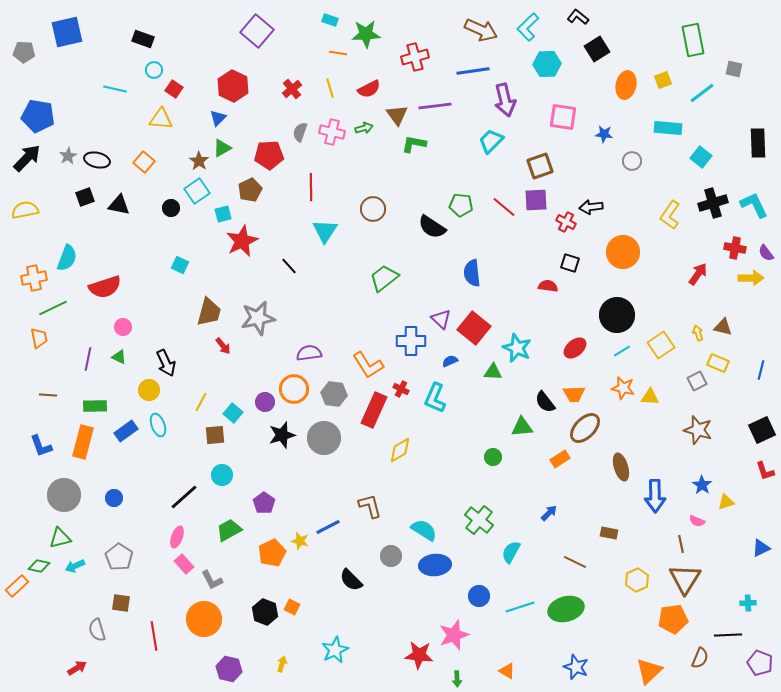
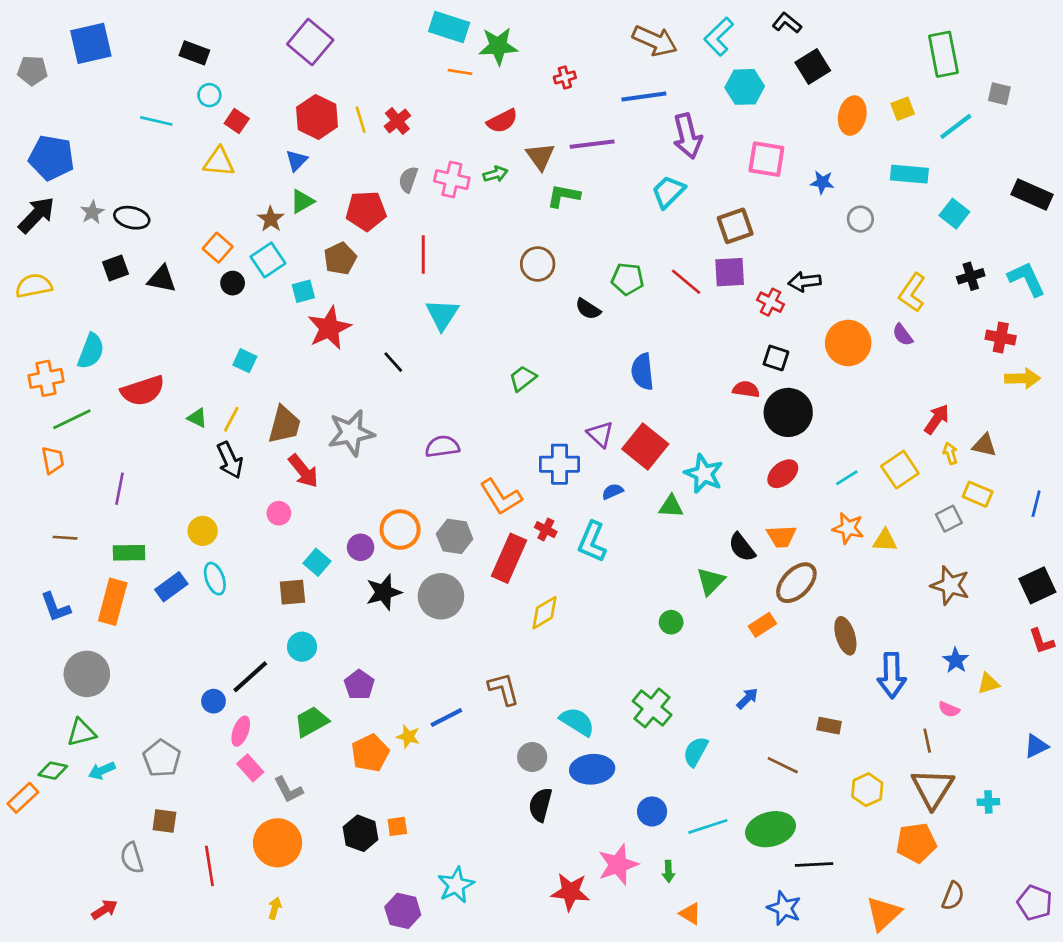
cyan rectangle: (330, 20) -> (449, 27), size x1.8
purple square: (257, 31) -> (310, 42), moved
red cross: (415, 57) -> (565, 77), size x0.6
yellow line: (330, 88) -> (361, 120), moved
black rectangle: (758, 143) -> (1032, 195), turned -64
orange square: (144, 162) -> (218, 248), moved
black cross: (713, 203) -> (971, 276), size x0.7
brown circle: (373, 209) -> (538, 264), moved
black semicircle: (432, 227) -> (588, 309), size x0.7
purple semicircle: (766, 253) -> (903, 335), moved
red arrow: (698, 274) -> (937, 419), moved
green trapezoid: (384, 278) -> (523, 378), size x0.7
black circle: (617, 315) -> (788, 412), moved
pink circle: (123, 327) -> (279, 513), moved
red arrow: (223, 346) -> (303, 471), size x1.5
purple semicircle: (309, 353) -> (442, 446), moved
green triangle: (119, 357) -> (197, 418), moved
black arrow: (166, 363) -> (230, 460), moved
yellow line: (201, 402) -> (231, 419), moved
green triangle: (522, 427) -> (711, 581), turned -40
blue circle: (114, 498) -> (213, 701), moved
black semicircle: (351, 580) -> (540, 805), moved, turned 60
cyan cross: (748, 603) -> (988, 802), moved
orange square: (292, 607) -> (397, 826), turned -35
black line: (728, 635) -> (814, 865), moved
yellow arrow: (282, 664) -> (275, 908), moved
purple hexagon: (229, 669) -> (403, 911), moved
green arrow: (457, 679) -> (668, 871), moved

